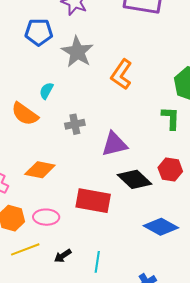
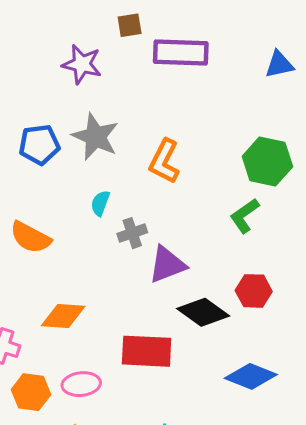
blue pentagon: (39, 32) -> (39, 145), moved
cyan semicircle: (46, 91) -> (100, 203), moved
green L-shape: (171, 118) -> (245, 216), turned -120
gray cross: (75, 124) -> (132, 233), moved

